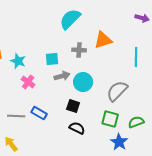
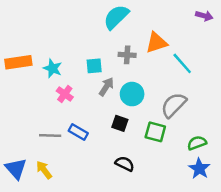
cyan line: (136, 57) -> (182, 63), moved, turned -42
gray arrow: (62, 76) -> (106, 87), turned -42
green square: (110, 119) -> (155, 132), moved
black semicircle: (77, 128) -> (125, 164), moved
blue star: (119, 142) -> (199, 169), moved

